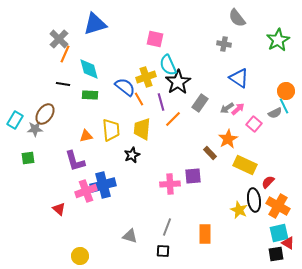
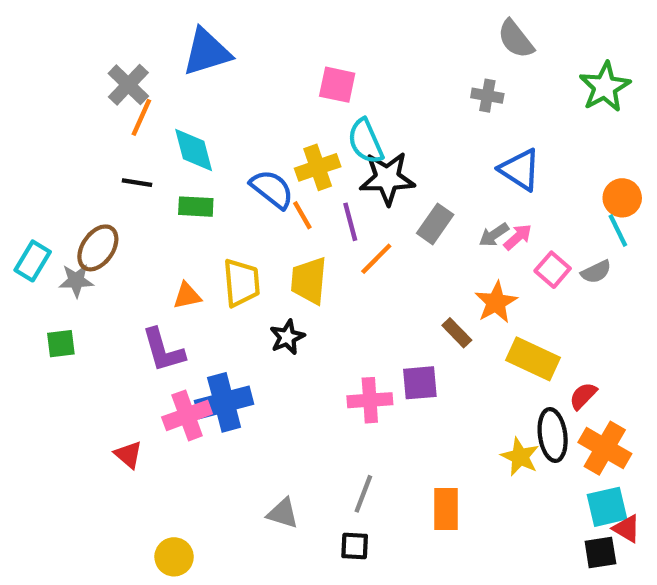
black star: (178, 82) -> (387, 178), turned 30
gray semicircle: (275, 113) -> (596, 272), moved

